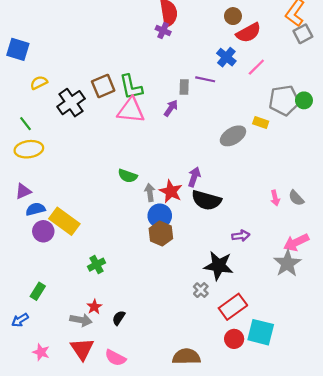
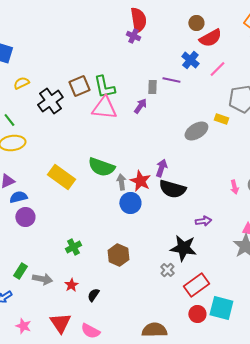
green semicircle: (128, 176) -> (101, 167), size x1.5
yellow rectangle: (64, 221) -> (61, 177), moved
brown hexagon: (161, 234) -> (118, 255), moved
gray arrow: (81, 320) -> (42, 279), moved

